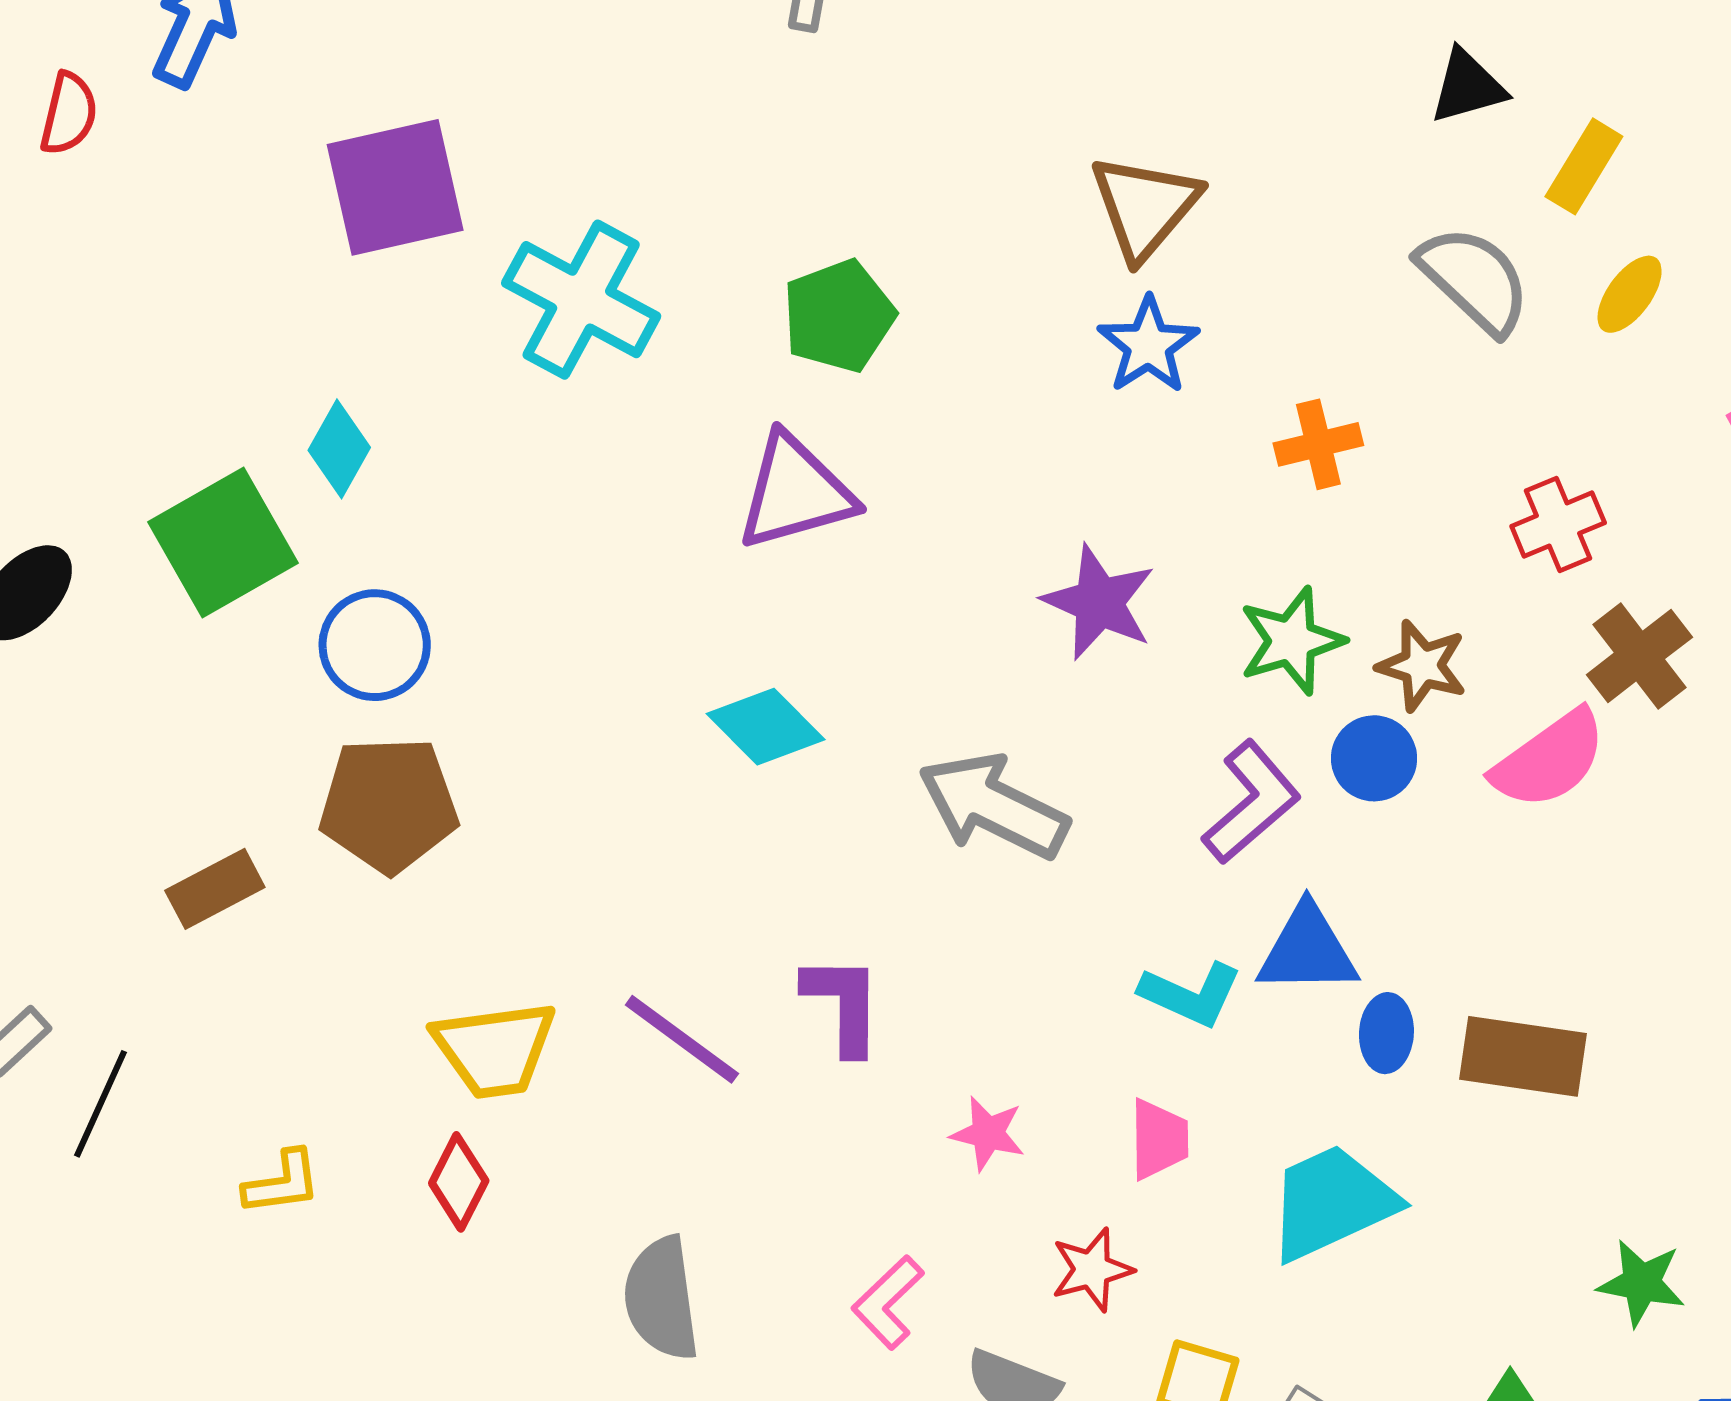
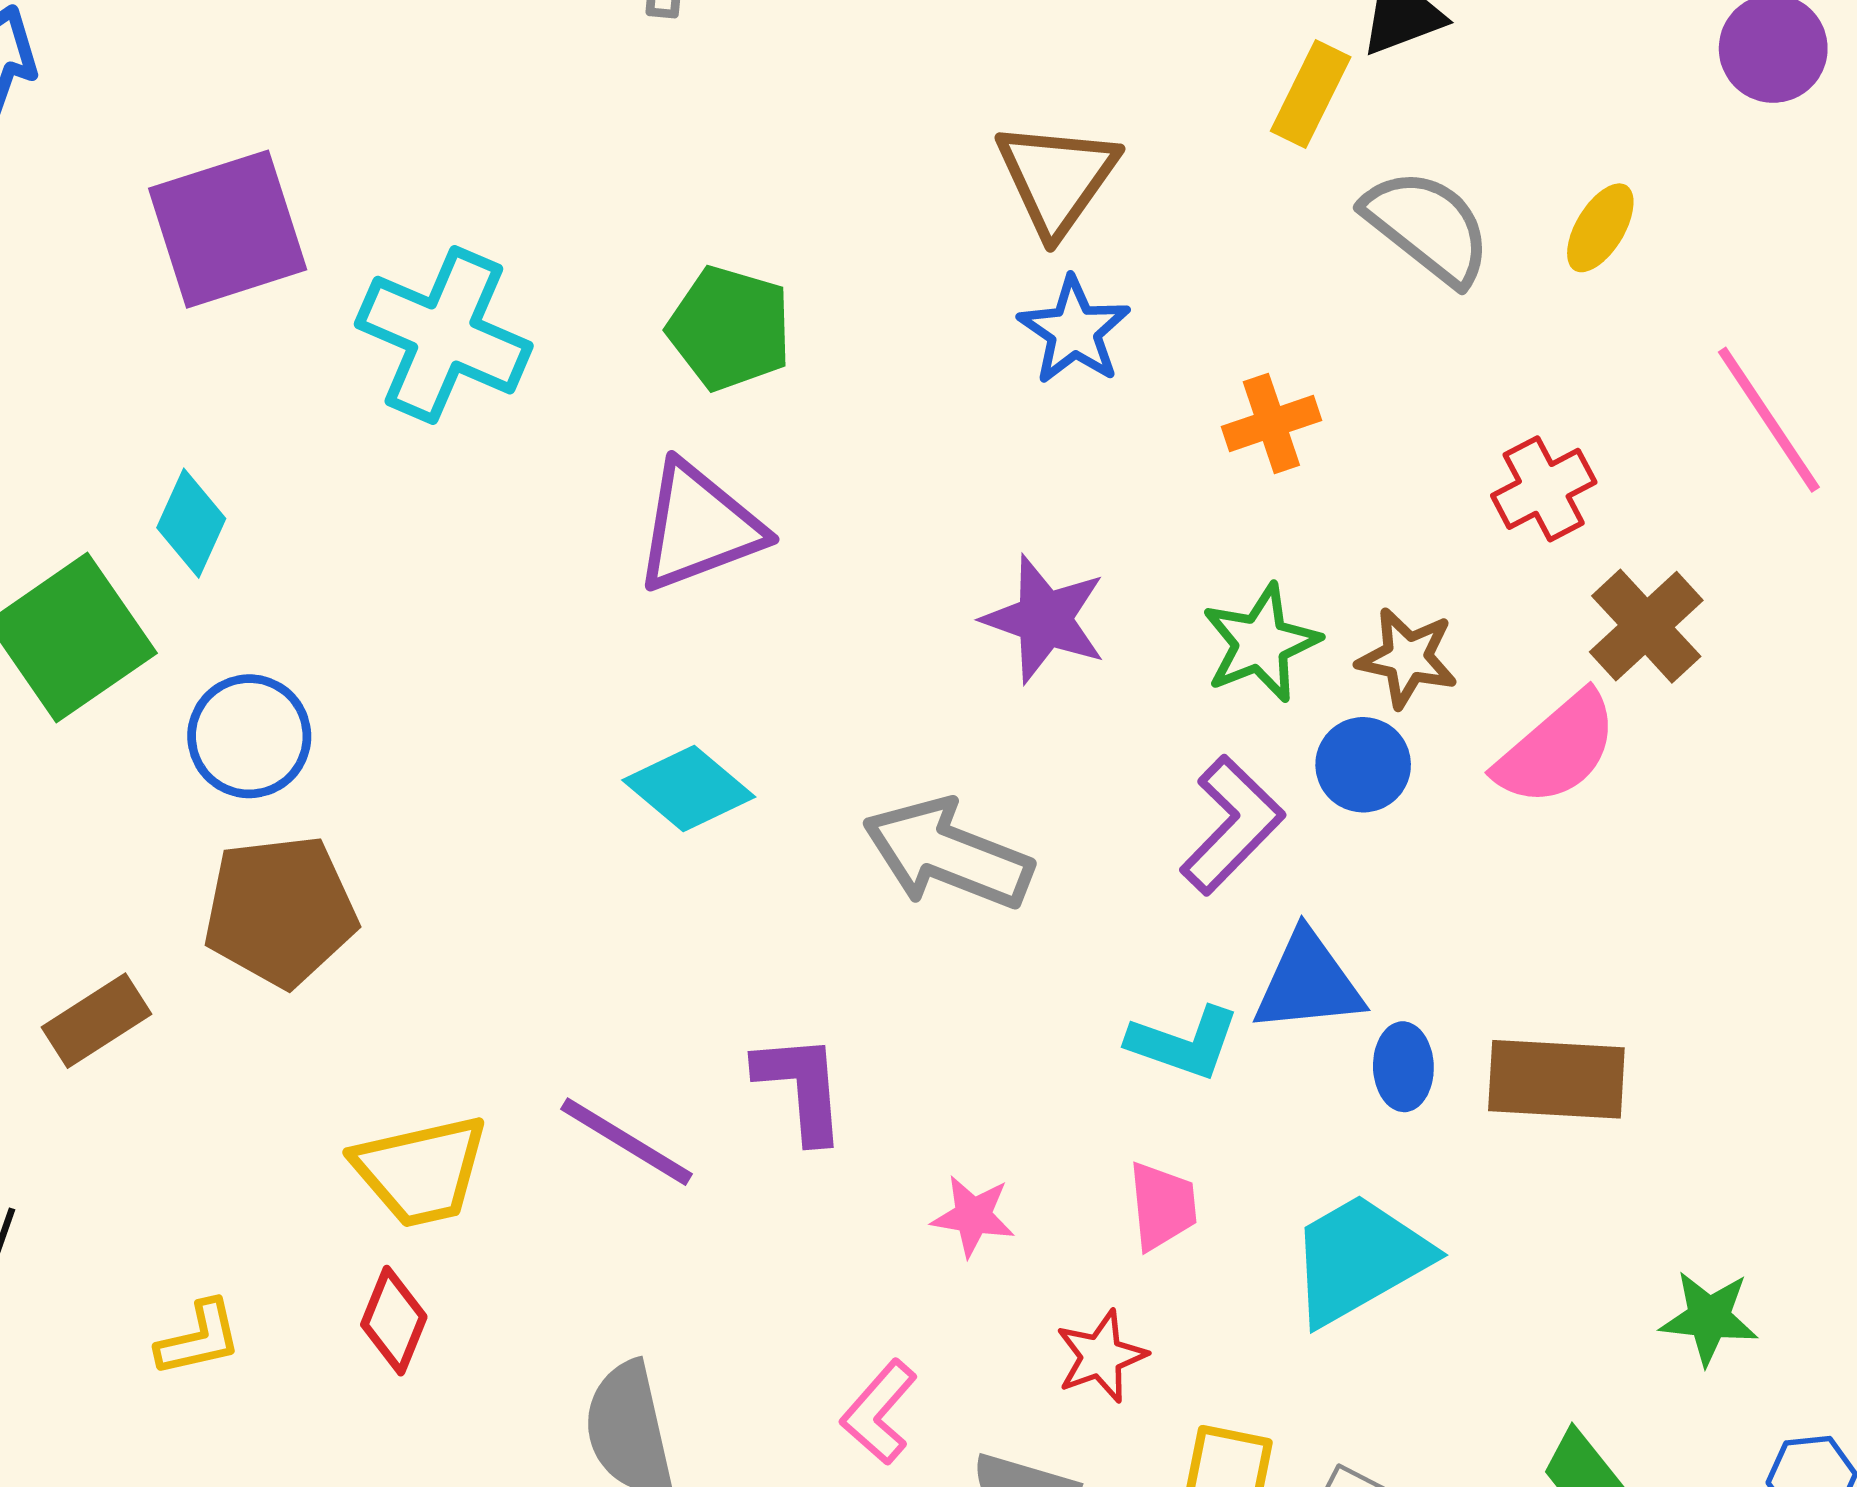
yellow rectangle: (1584, 166) -> (1311, 94), moved
green pentagon: (839, 316) -> (730, 328), turned -30

